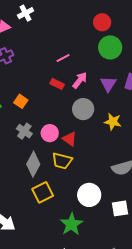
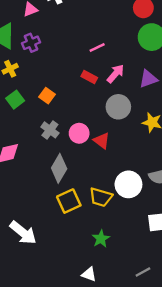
purple triangle: (108, 84) -> (148, 79), turned 36
yellow trapezoid: (62, 161) -> (101, 197), moved
white circle: (89, 195) -> (128, 184), moved
green star: (71, 224) -> (101, 239), size x0.7

